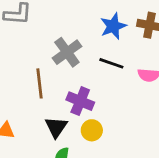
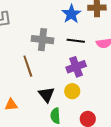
gray cross: (67, 52) -> (43, 40), turned -35
purple cross: (80, 101) -> (76, 67), moved, turned -30

